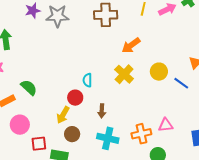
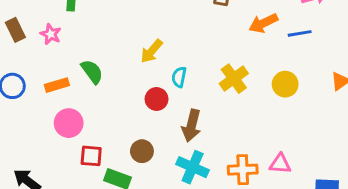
orange arrow: (131, 45) -> (263, 23), moved
blue line: (181, 83) -> (300, 33), moved, turned -56
brown arrow: (102, 111) -> (191, 126), size x1.5
yellow arrow: (63, 115) -> (151, 51), moved

